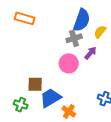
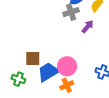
pink circle: (69, 63) -> (67, 66), moved
orange cross: (69, 111) -> (67, 85), turned 32

